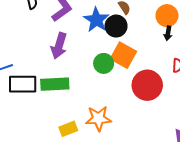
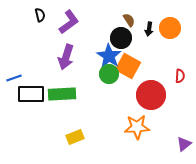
blue star: (96, 20) -> (109, 56), moved
black arrow: (168, 33) -> (149, 29), moved
orange star: (98, 118) -> (137, 127), moved

